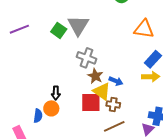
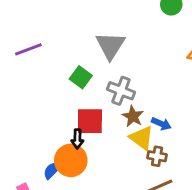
green square: (59, 30) -> (81, 77), moved
red square: (91, 103) -> (90, 121), moved
orange circle: (51, 108) -> (71, 160), size x1.5
blue semicircle: (38, 116) -> (52, 170), turned -144

